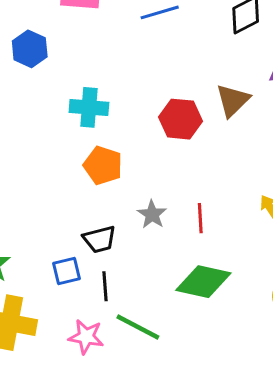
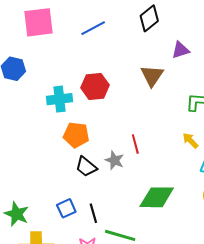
red hexagon: (181, 119) -> (95, 86), moved
red line: (200, 218) -> (135, 144), moved
black trapezoid: (100, 239) -> (86, 167), moved, turned 65

